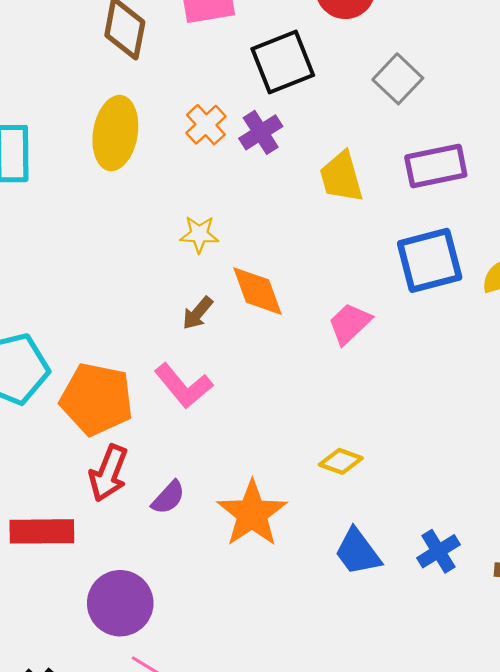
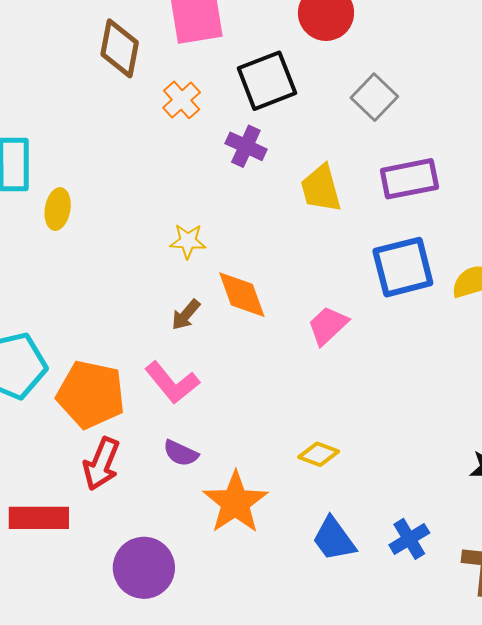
orange cross: (206, 125) -> (182, 100), moved
purple cross: (261, 132) -> (246, 146), turned -33
yellow ellipse: (115, 133) -> (58, 209), moved, size x0.6
purple semicircle: (168, 497) -> (181, 453), moved, turned 72
purple circle: (120, 603) -> (144, 568), moved

